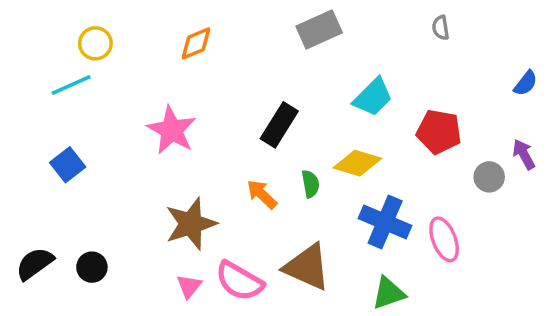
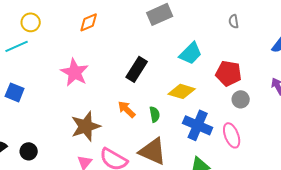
gray semicircle: (441, 28) -> (234, 21), moved
blue square: (68, 165) -> (15, 92), turned -30
gray circle: (489, 177) -> (241, 99), moved
green semicircle: (310, 184) -> (155, 114), moved

